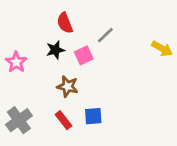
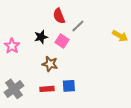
red semicircle: (65, 23) -> (59, 16), moved
pink square: (84, 55) -> (62, 41), turned -32
red rectangle: (63, 120) -> (47, 89), turned -56

